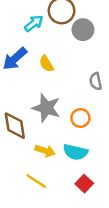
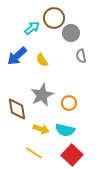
gray semicircle: (96, 81) -> (81, 56), moved
gray star: (46, 108) -> (42, 95), turned 30
red square: (84, 184) -> (72, 155), size x1.5

